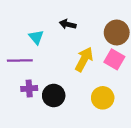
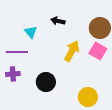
purple cross: (29, 89) -> (13, 74), moved
yellow circle: (103, 98) -> (88, 97), moved

